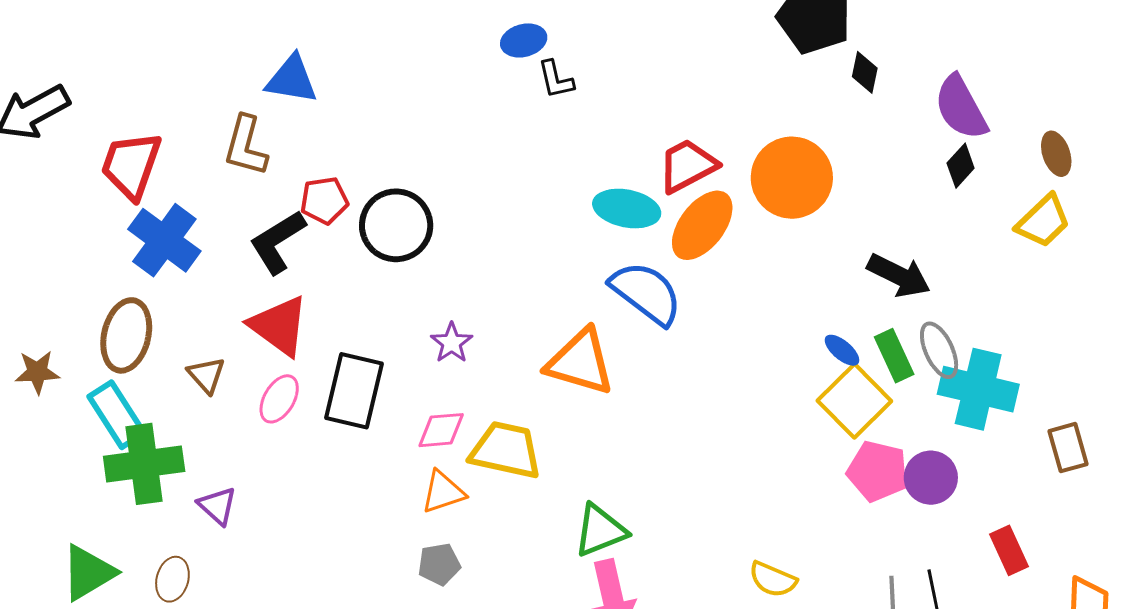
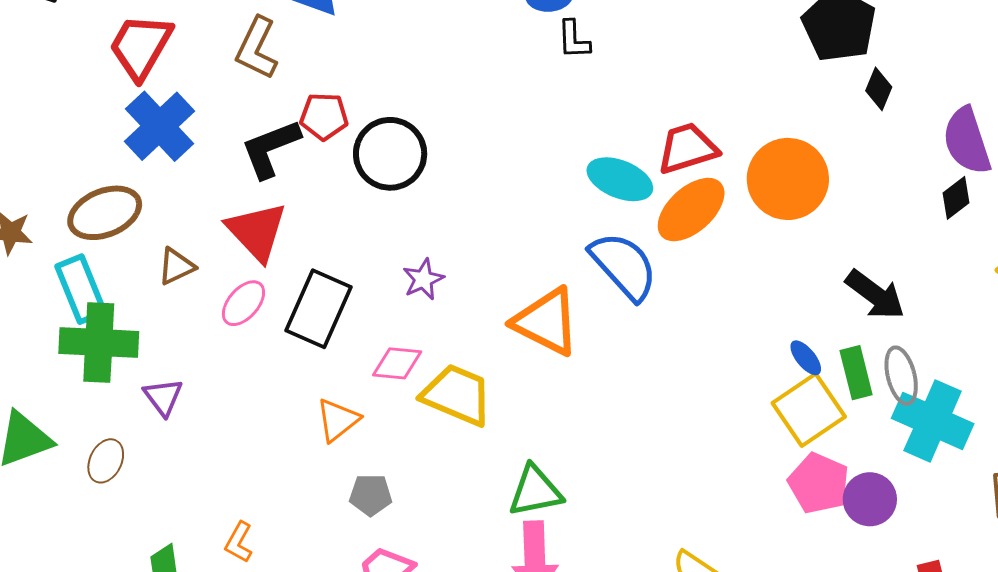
brown ellipse: (126, 335) -> (105, 213), turned 44
brown triangle: (206, 375) -> (176, 266), turned 36
orange triangle: (443, 492) -> (338, 420), moved, turned -30

